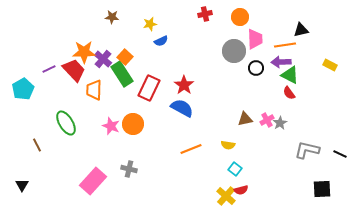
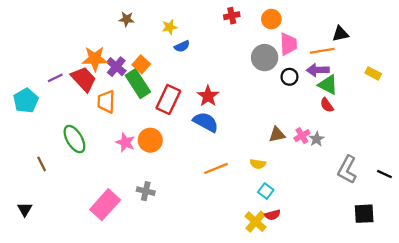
gray L-shape: (307, 150) -> (347, 170), turned -75

